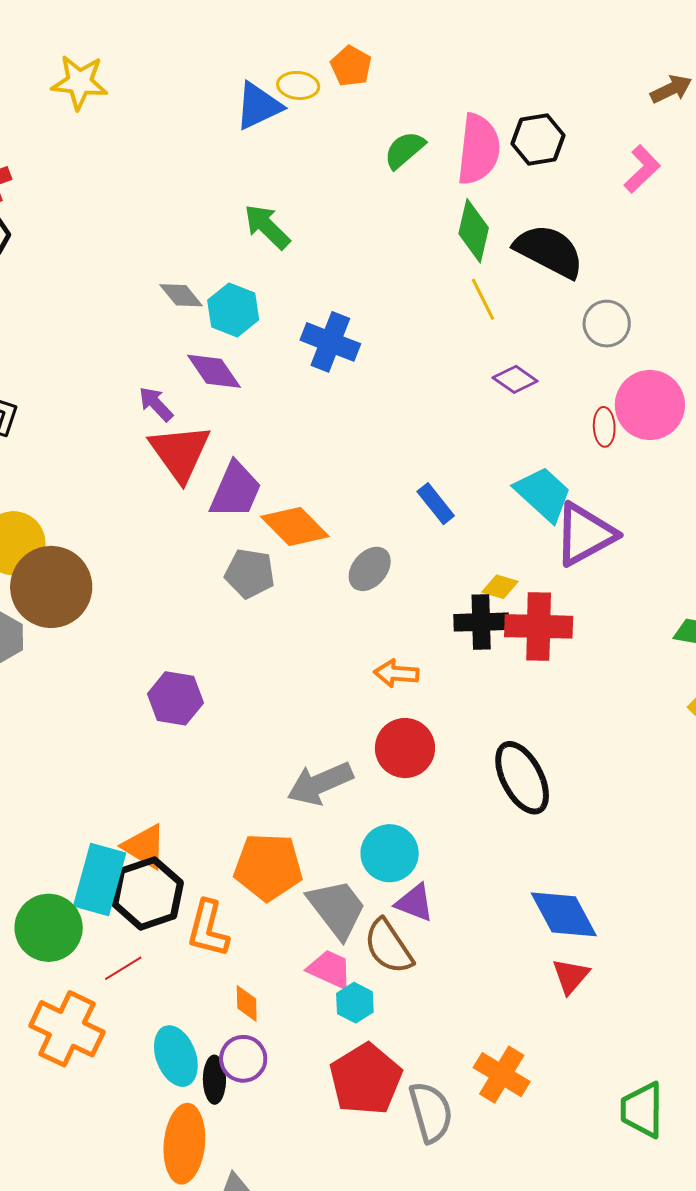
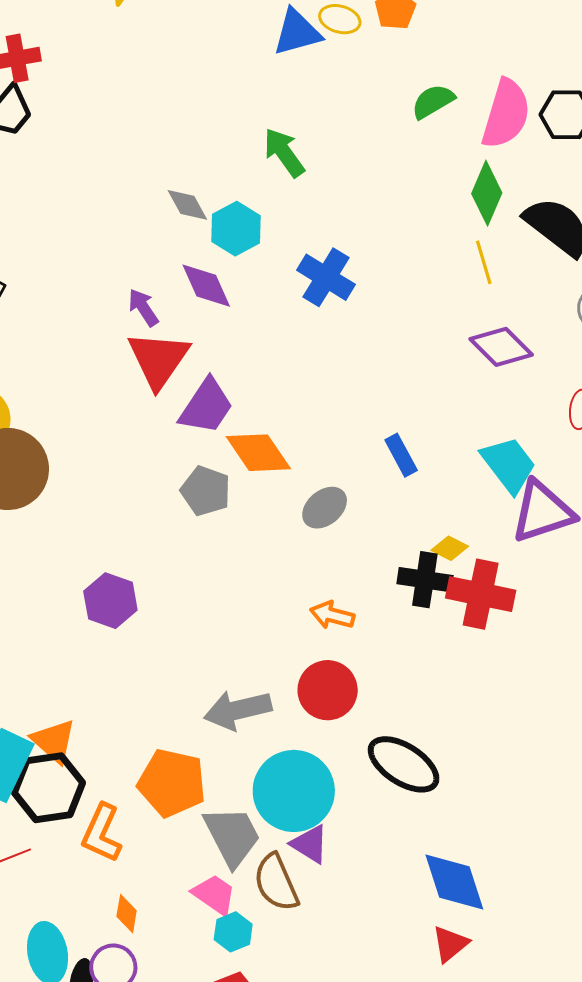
purple diamond: (515, 379) -> (501, 347), size x1.4
black ellipse: (522, 778) -> (404, 764), moved, turned -40
cyan circle: (390, 853) -> (294, 791), size x1.4

